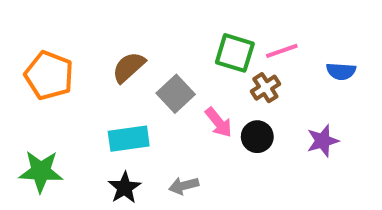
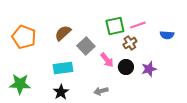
green square: (235, 53) -> (115, 26), turned -30
purple star: (323, 141) -> (149, 69), moved
gray arrow: (184, 186) -> (101, 91), moved

